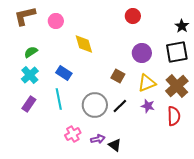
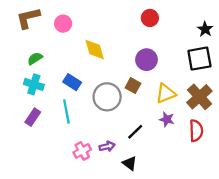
purple circle: (142, 53) -> (146, 60), moved
cyan cross: (30, 75) -> (34, 84), turned -30
gray circle: (95, 105) -> (107, 97), moved
black line: (120, 106) -> (135, 132), moved
purple arrow: (98, 139) -> (107, 146), moved

